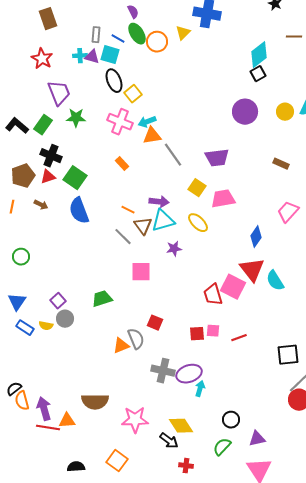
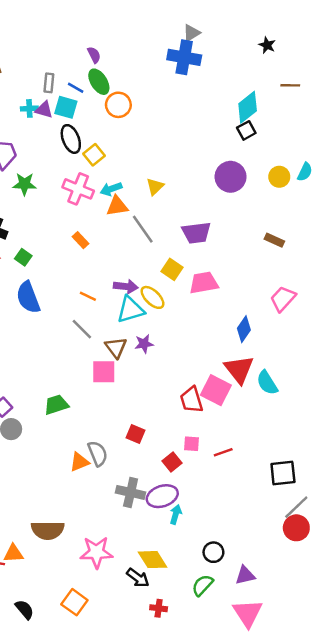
yellow triangle: (183, 33) -> (155, 187), moved
orange circle: (157, 42) -> (118, 105), moved
green square: (75, 178) -> (23, 257), size x0.6
yellow ellipse: (198, 223) -> (152, 297), moved
brown triangle: (143, 226) -> (116, 347), moved
red square: (155, 323) -> (135, 434), moved
red square: (197, 334) -> (172, 462), moved, turned -35
black semicircle: (76, 467) -> (24, 609), turned 54

